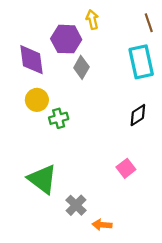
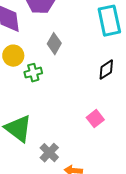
gray diamond: (81, 67) -> (54, 44), moved

